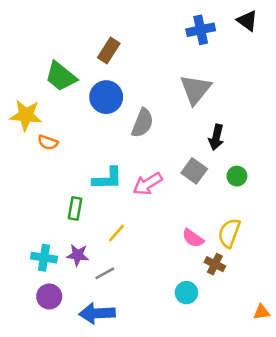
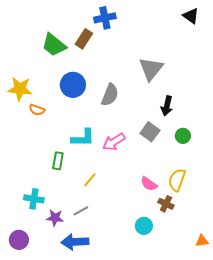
blue cross: (201, 30) -> (105, 18), moved
green trapezoid: (61, 76) -> (54, 45), moved
blue circle: (106, 97) -> (73, 85), moved
purple star: (78, 255) -> (55, 218), moved
purple circle: (49, 296) -> (19, 240), moved

